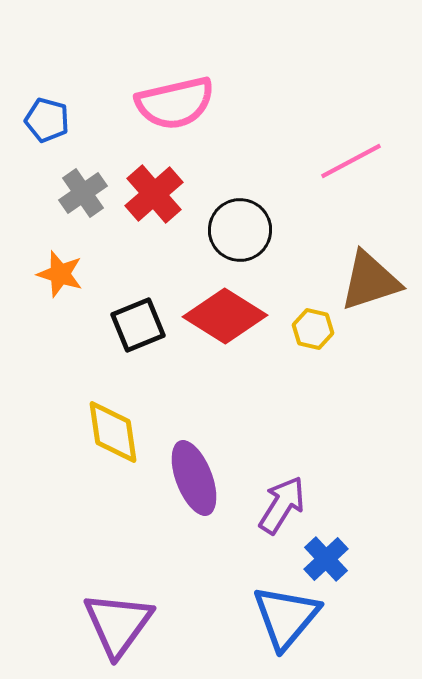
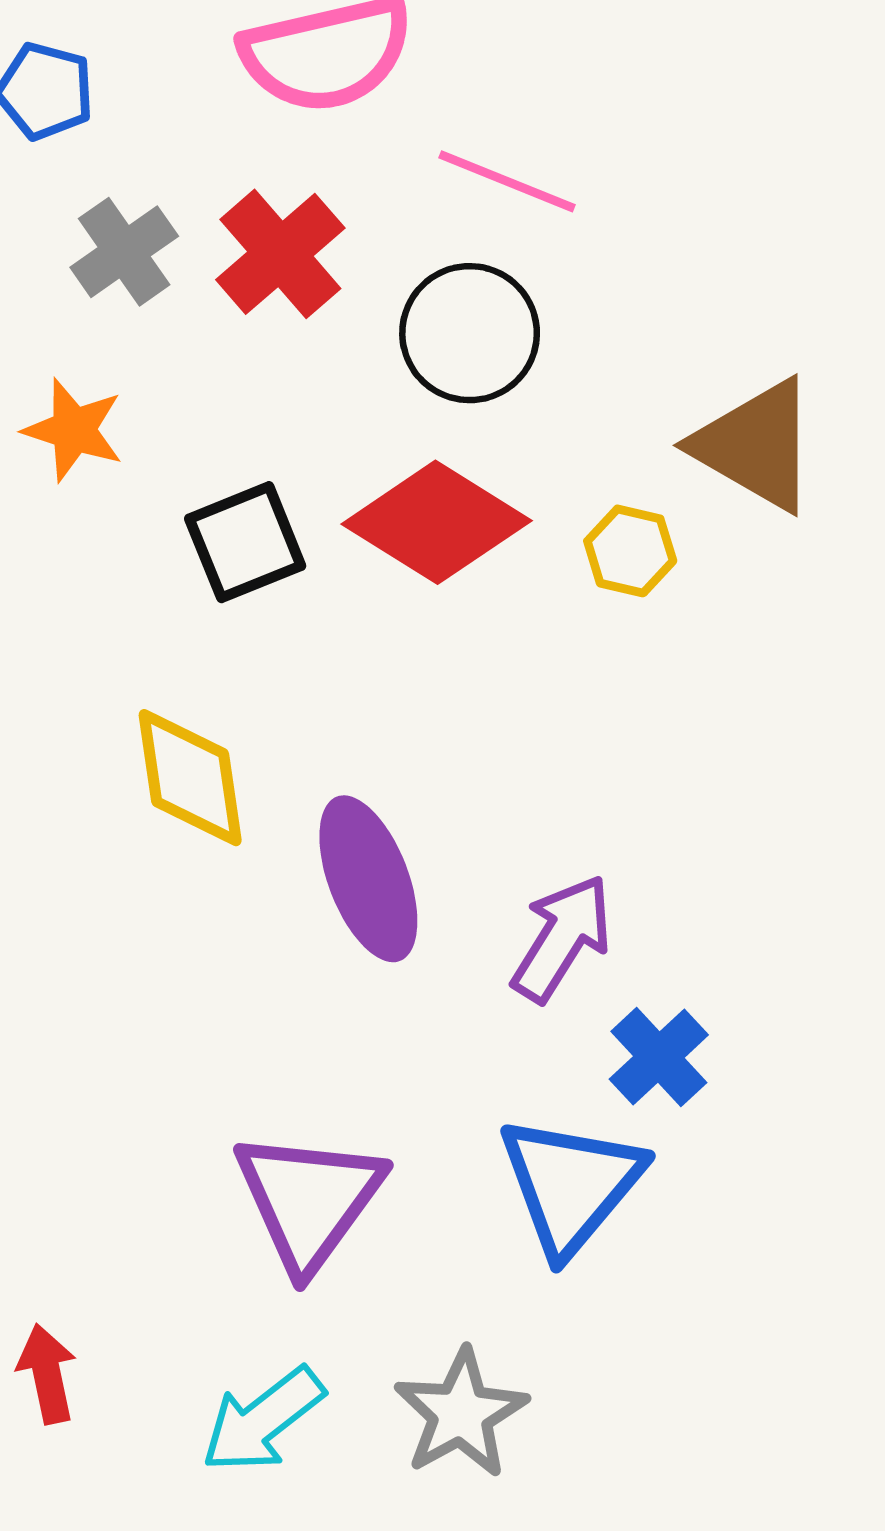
pink line: (351, 161) -> (507, 181), moved, turned 50
brown triangle: (370, 281) -> (756, 445), turned 48
purple triangle: (118, 624) -> (309, 1200), moved

